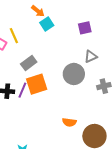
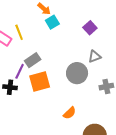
purple square: (85, 28) -> (90, 28), turned -32
purple line: (22, 90) -> (20, 71), moved
orange semicircle: (69, 122) -> (70, 113), moved, turned -56

